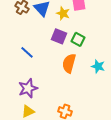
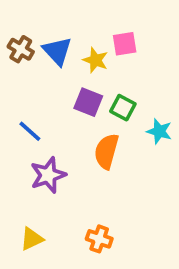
cyan star: (98, 66) -> (159, 131), moved
purple star: (28, 88) -> (48, 175), moved

